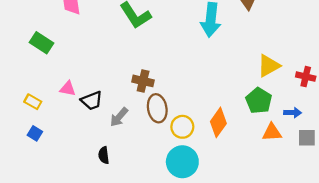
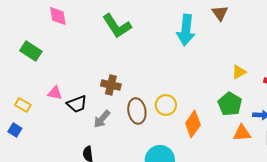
yellow triangle: (269, 66) -> (239, 72), size x0.7
brown cross: (143, 81) -> (111, 85), moved
yellow circle: (182, 127) -> (166, 105), moved
blue square: (35, 133) -> (15, 130), moved

